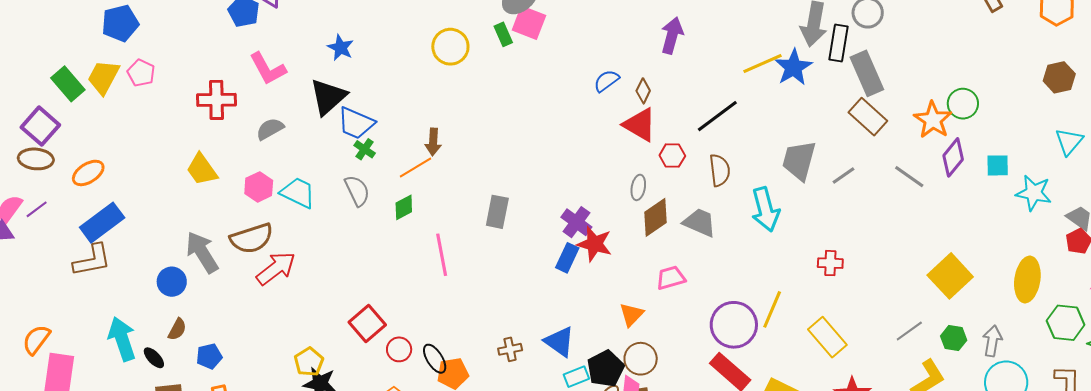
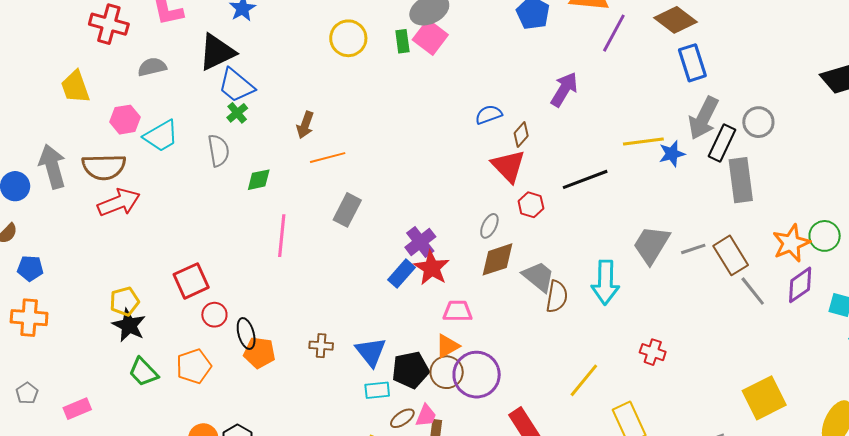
blue star: (793, 67) -> (672, 154), size x0.7
brown rectangle: (868, 117) -> (731, 255), moved
orange line: (416, 168) -> (328, 158), moved
brown semicircle: (720, 170) -> (557, 296), moved
gray line: (844, 175) -> (693, 249), moved
cyan trapezoid: (298, 193) -> (161, 136), turned 108
pink trapezoid: (671, 278) -> (458, 311), moved
purple circle: (734, 325) -> (477, 375), moved
brown circle: (641, 359) -> (447, 372), moved
black pentagon: (606, 369) -> (411, 370), moved

